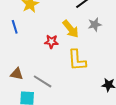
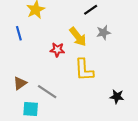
brown triangle: (17, 74) -> (20, 83), turned -48

